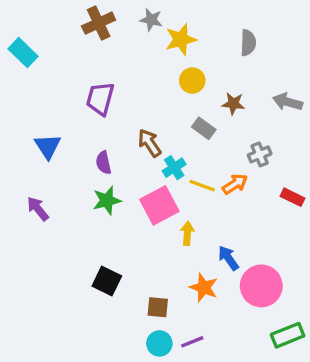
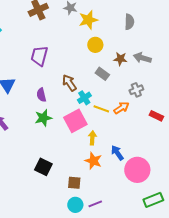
gray arrow: (288, 102) -> (142, 58), moved
orange star: (204, 288) -> (93, 161), moved

